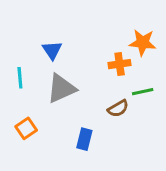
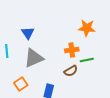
orange cross: (120, 64) -> (72, 50), moved
orange square: (26, 128) -> (21, 84), moved

